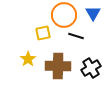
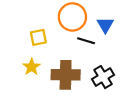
blue triangle: (93, 13) -> (105, 25), moved
yellow square: (43, 33) -> (38, 37), moved

